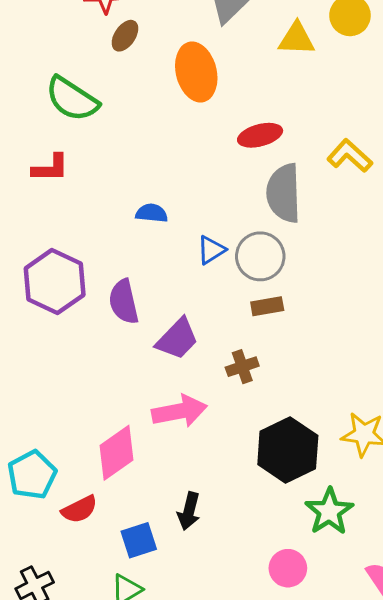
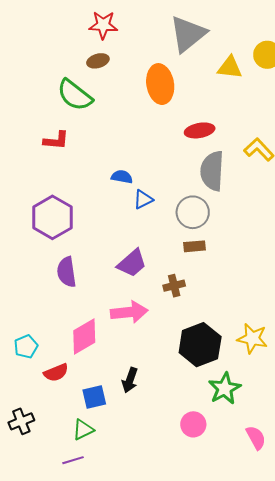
brown ellipse: (125, 36) -> (98, 61), moved, turned 35
blue triangle: (211, 250) -> (143, 200), moved
purple semicircle: (124, 302) -> (67, 272), moved
cyan pentagon: (32, 475) -> (26, 347), size x0.7

